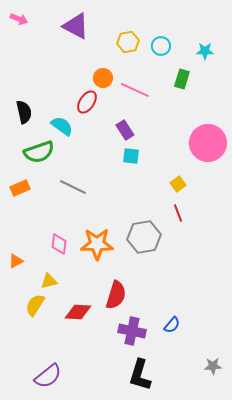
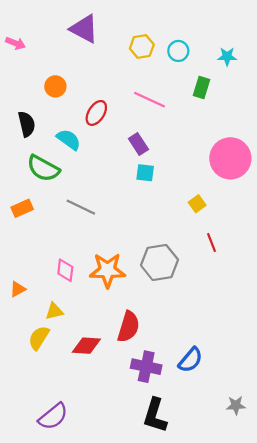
pink arrow: (19, 19) -> (16, 43), moved
orange circle: (103, 78) -> (55, 86), moved
green semicircle: (39, 152) -> (43, 168), turned 48
red line: (178, 213) -> (212, 243), moved
blue semicircle: (172, 325) -> (190, 360), size x1.4

